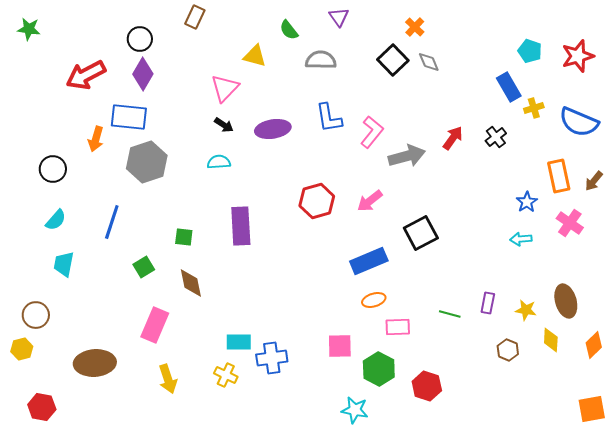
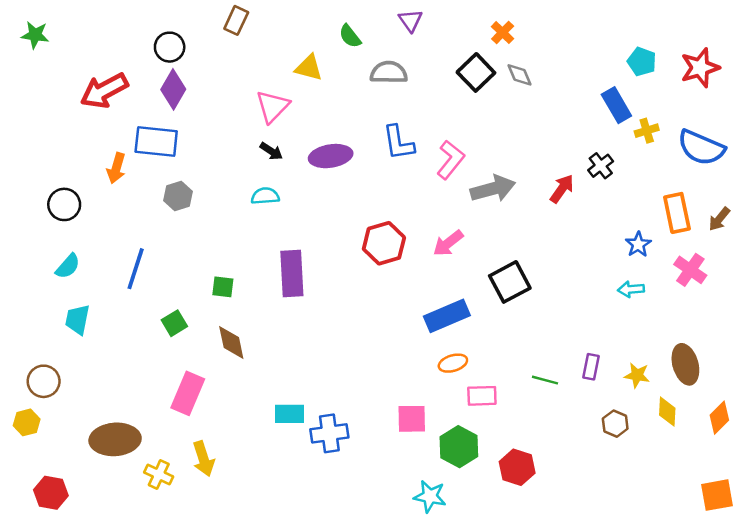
red arrow: (453, 138) -> (562, 189), moved
gray hexagon: (147, 162) -> (178, 196), size x0.6
yellow cross: (226, 375) -> (159, 475), moved

